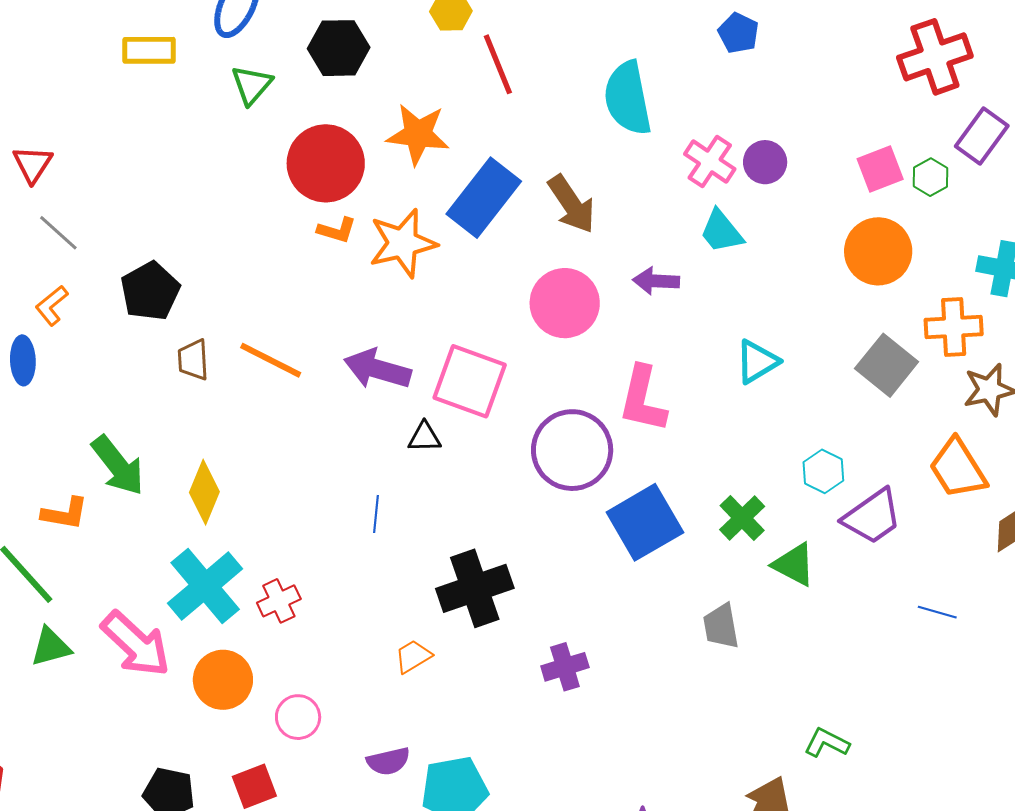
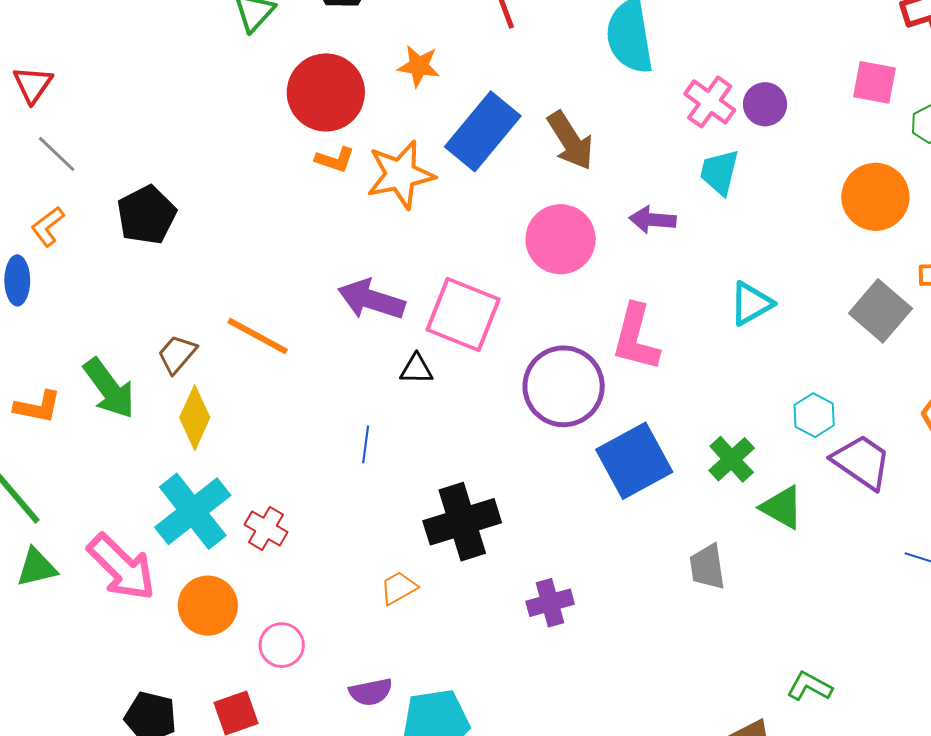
orange star: (418, 134) -> (419, 66), size x0.7
pink square: (880, 169) -> (875, 82), moved, turned 30
cyan trapezoid: (721, 231) -> (719, 172), turned 51
brown trapezoid: (193, 360) -> (177, 354), moved, turned 42
orange line: (271, 360) -> (258, 336), moved
orange L-shape: (65, 514) -> (38, 407), moved
purple trapezoid: (872, 517) -> (862, 462), turned -112
red cross: (279, 601) -> (266, 528), turned -36

